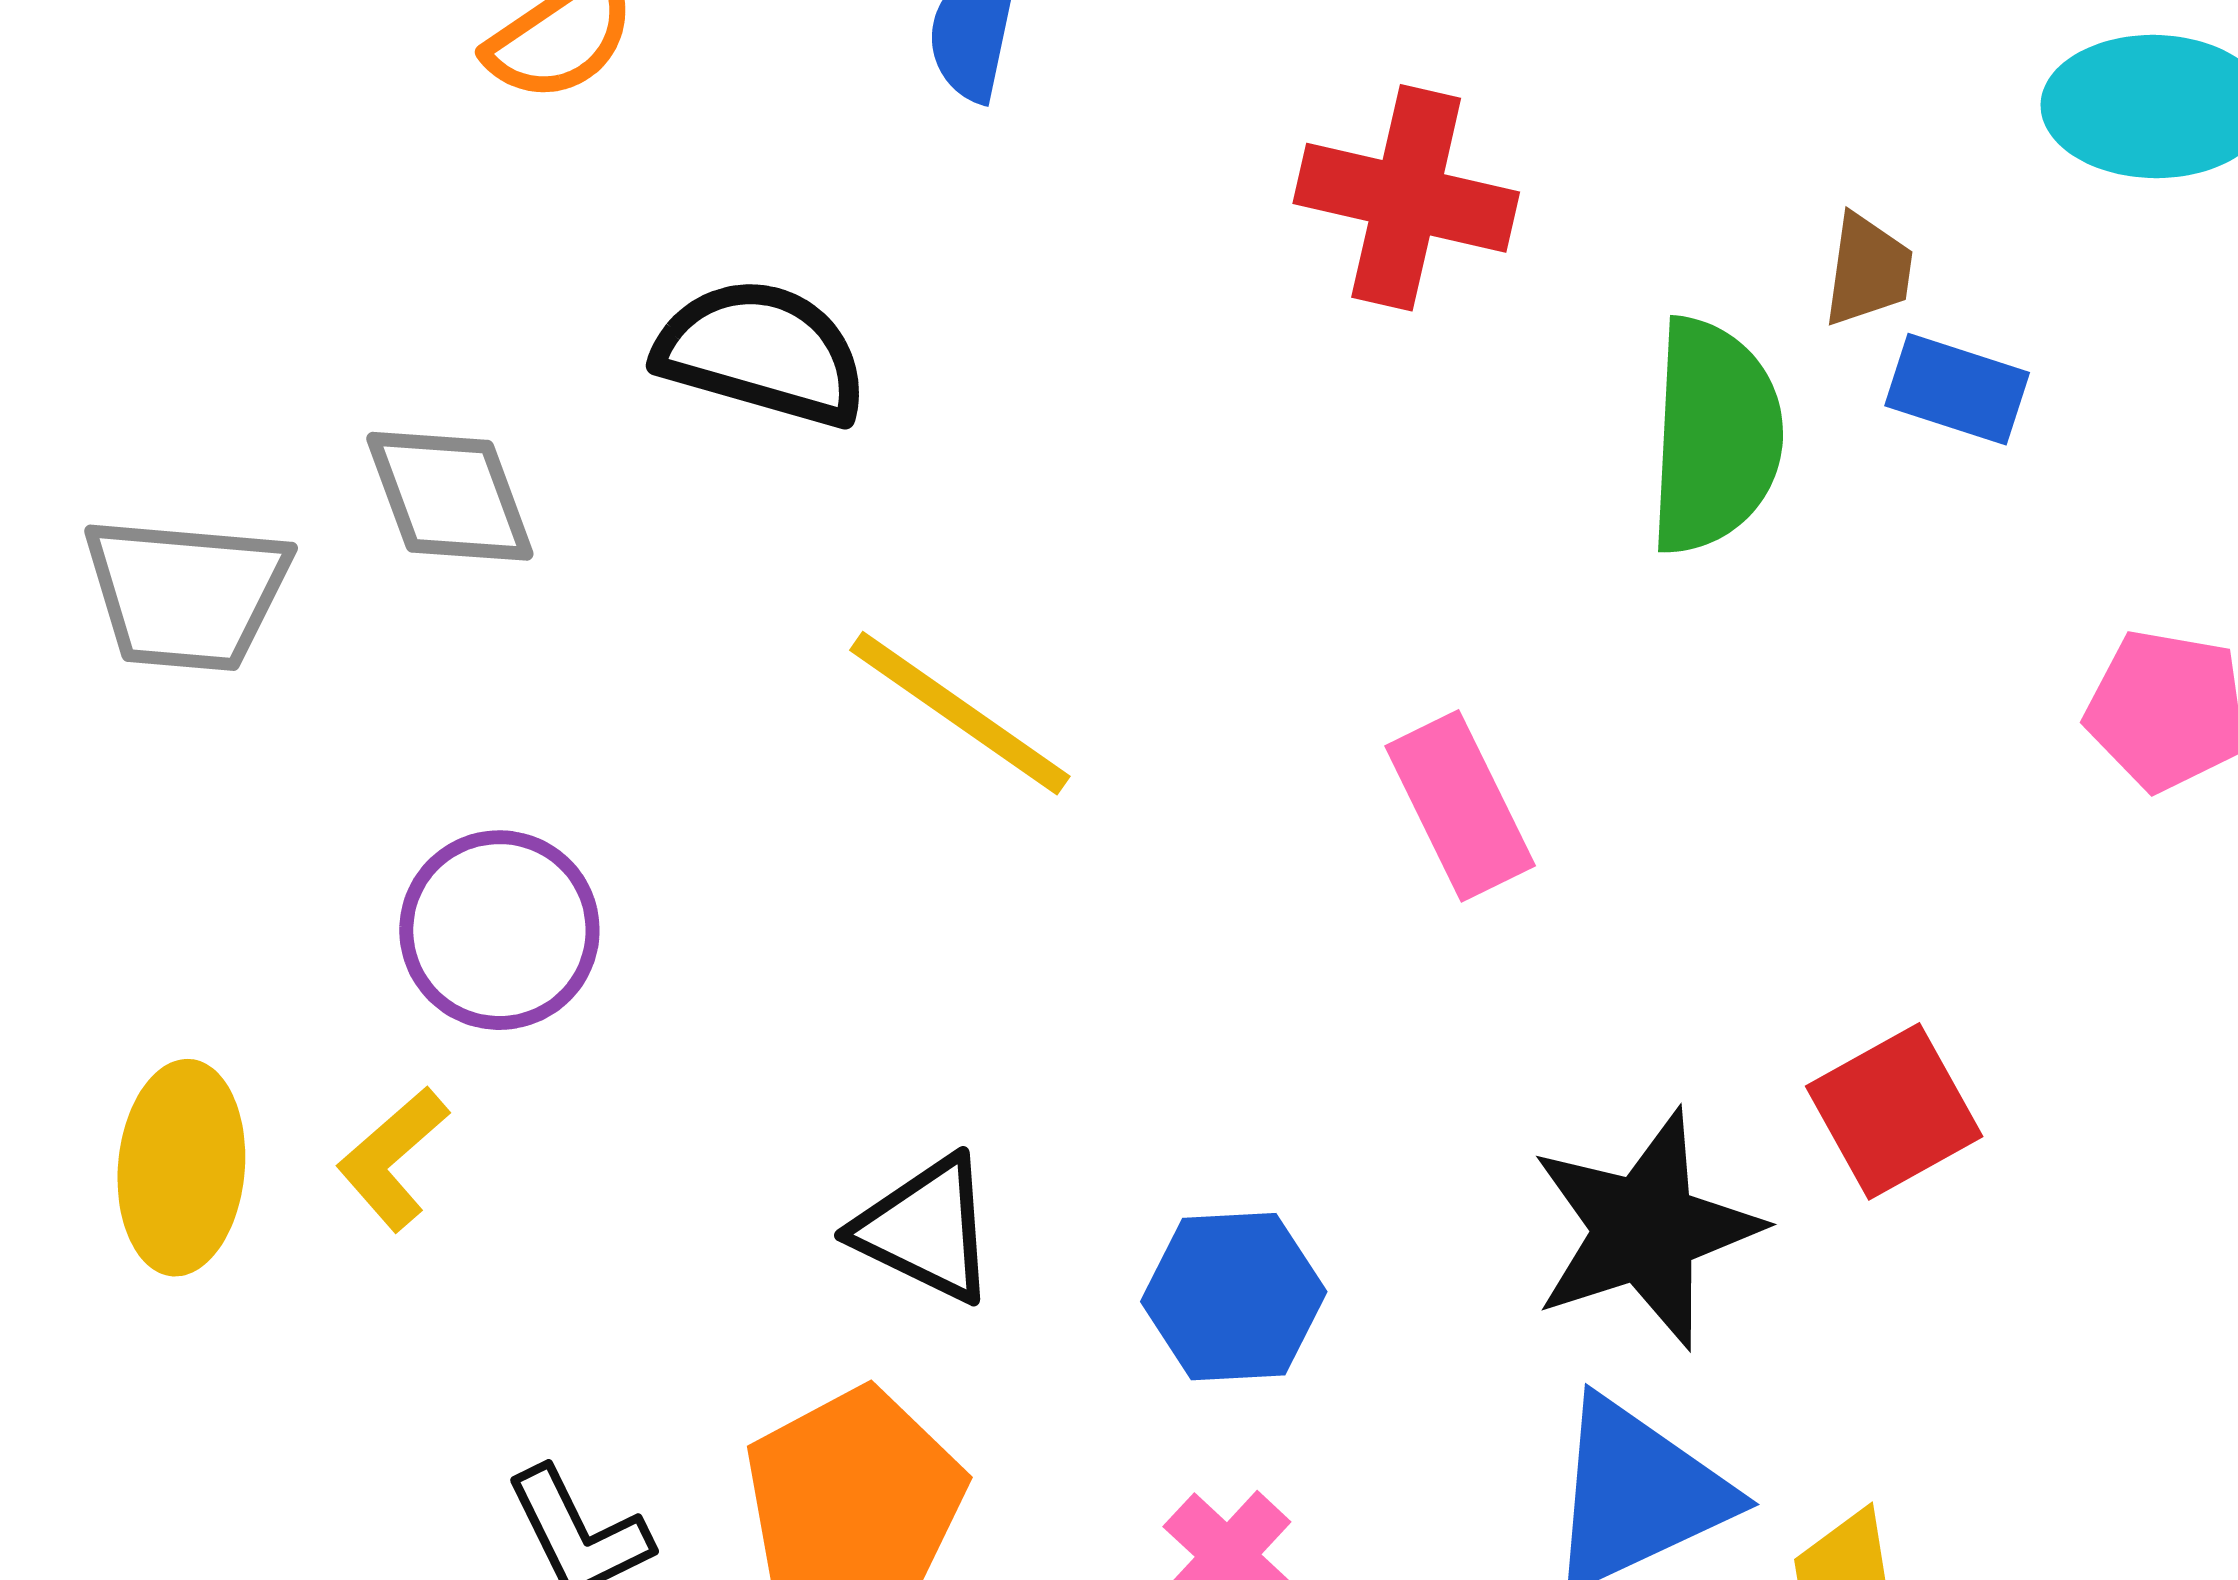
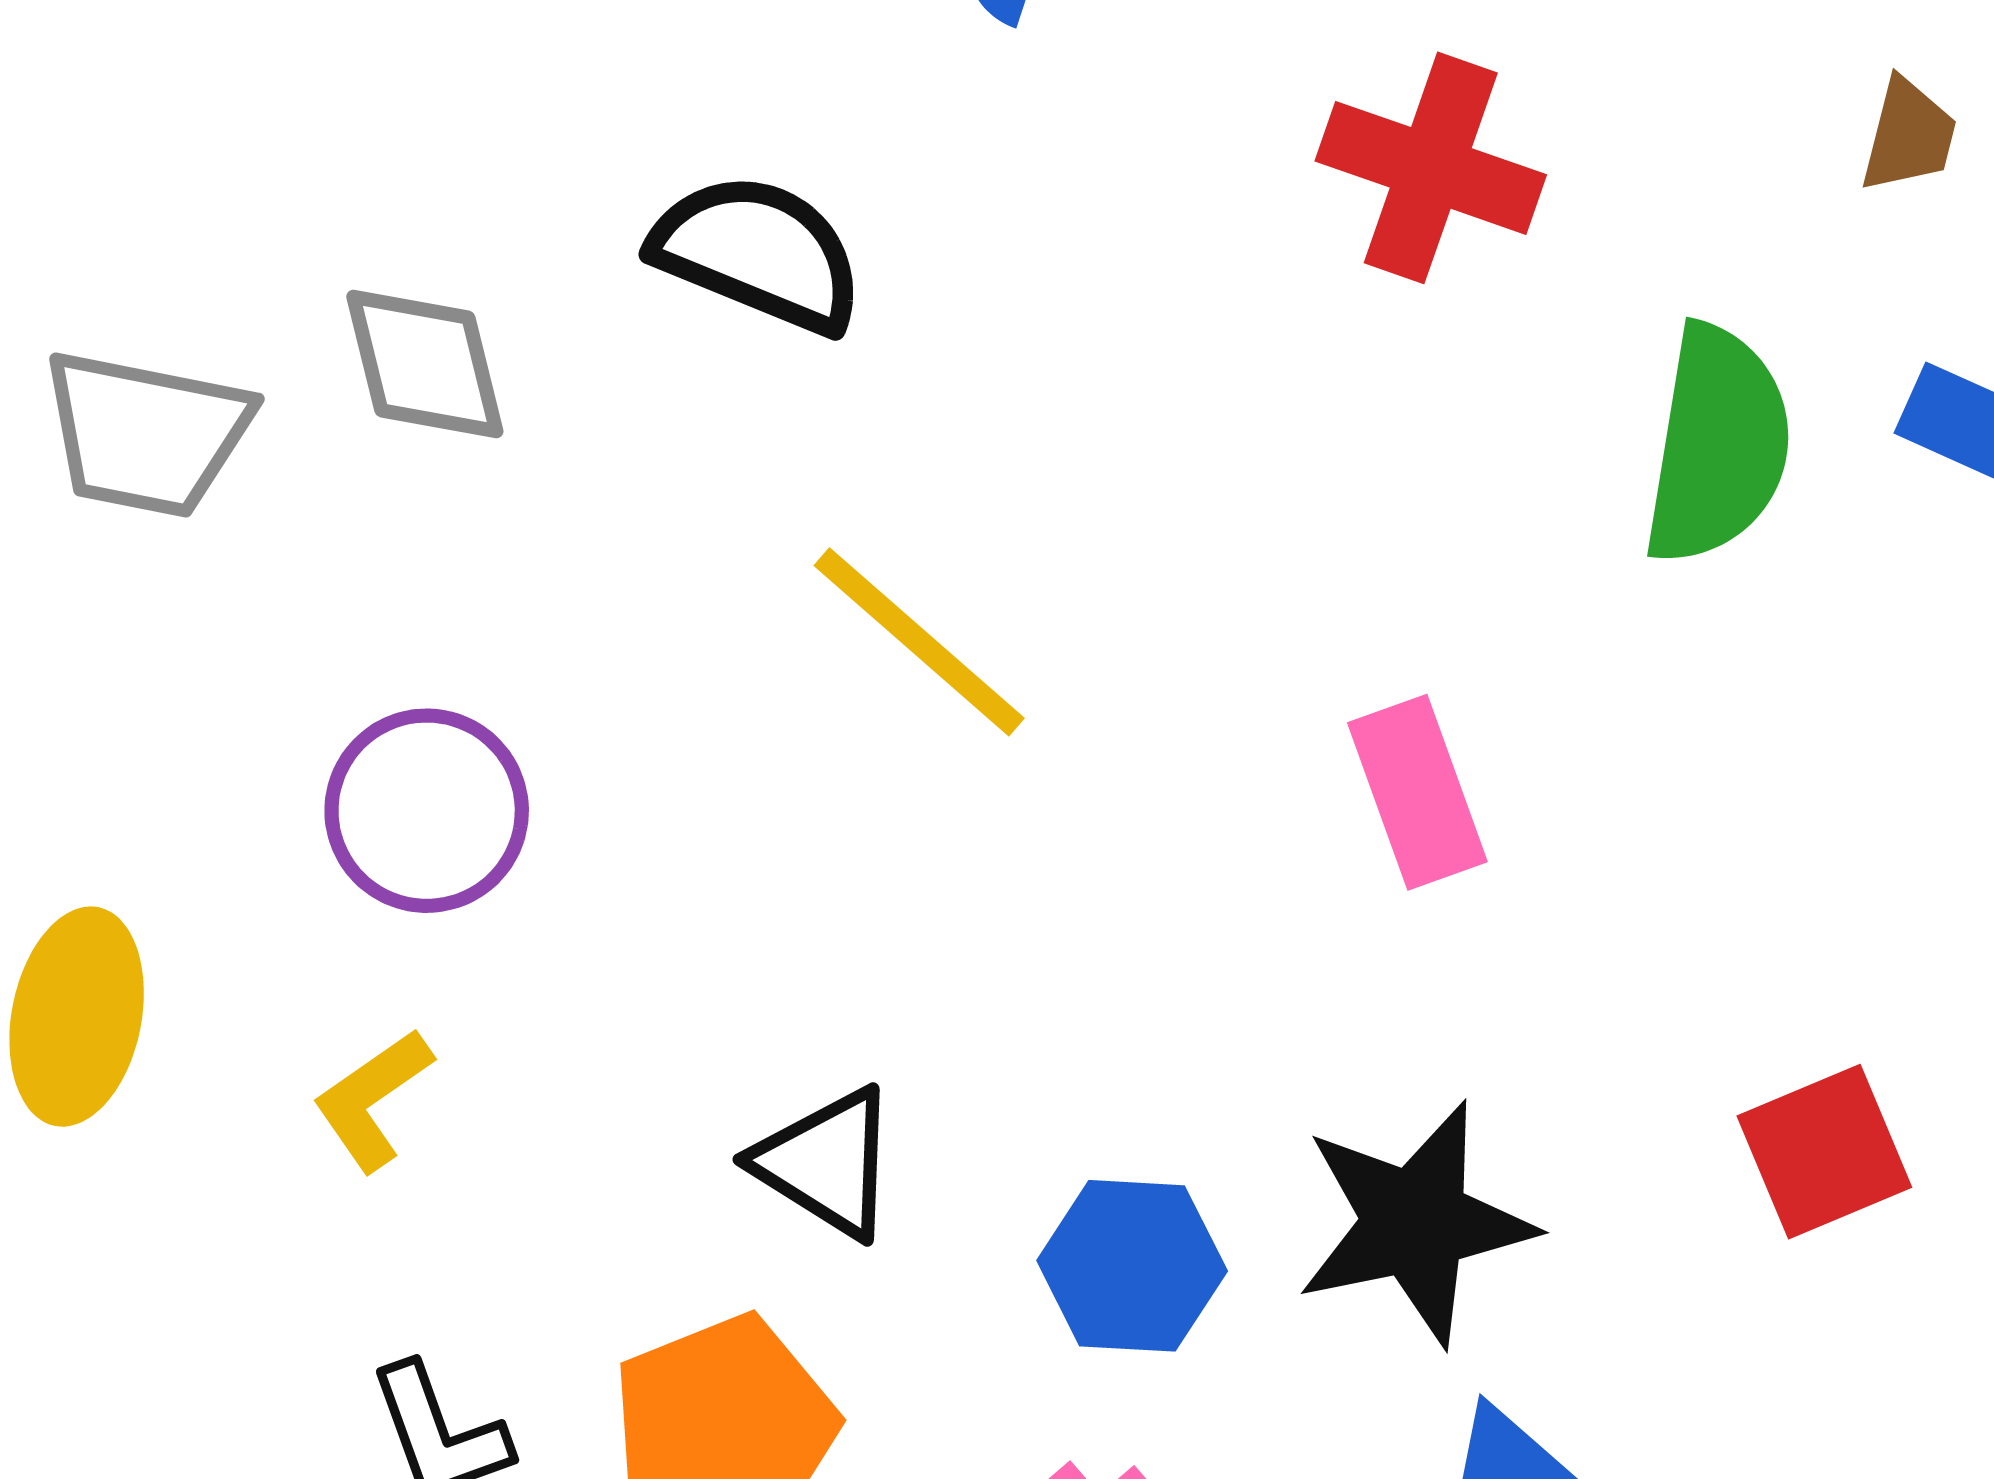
brown trapezoid: (1868, 270) -> (1909, 136), moved
yellow L-shape: (393, 1159) -> (373, 1100), moved
black star: (1645, 1229) -> (1415, 1223), moved

